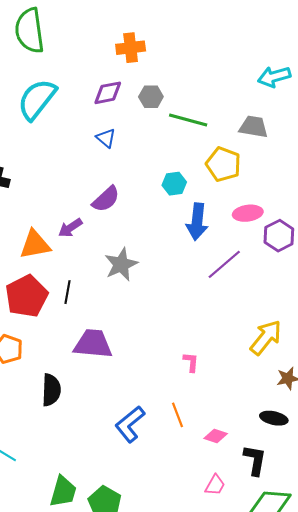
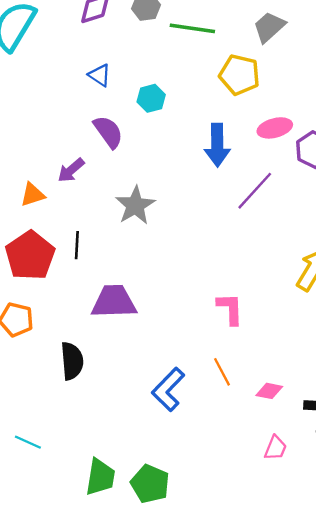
gray trapezoid: (254, 127) -> (269, 27), turned -44
blue triangle: (106, 138) -> (100, 75), moved
cyan hexagon: (174, 184) -> (151, 98), moved
purple semicircle: (106, 199) -> (108, 132), turned -76
orange triangle: (35, 245) -> (33, 195), size x0.7
pink L-shape: (191, 362) -> (230, 309), size x1.4

